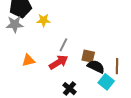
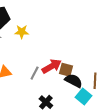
gray line: (63, 45) -> (35, 73), moved
red arrow: (59, 62) -> (52, 66), moved

